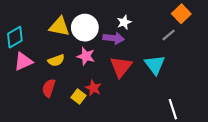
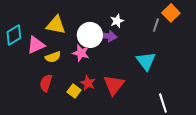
white circle: (85, 28) -> (90, 35), moved
gray line: (169, 35) -> (156, 25), moved, turned -32
pink triangle: (23, 62) -> (36, 45), moved
red triangle: (121, 67) -> (114, 85), moved

